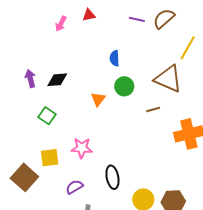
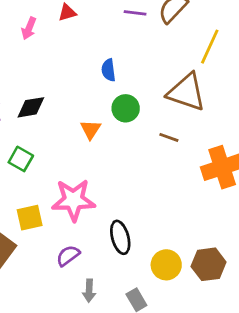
brown line: (153, 110) -> (169, 137), turned 40
pink star: (82, 148) -> (73, 200), size x1.4

